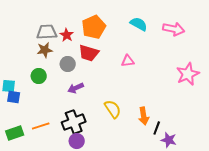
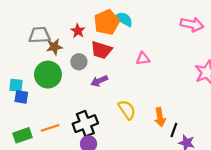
cyan semicircle: (139, 24) -> (124, 19), moved
gray trapezoid: (47, 32) -> (39, 35), moved
green circle: (39, 76) -> (48, 75), size x1.6
purple arrow: (76, 88) -> (99, 81), moved

